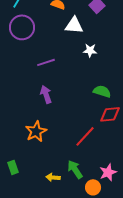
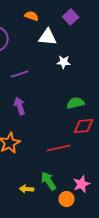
green semicircle: (102, 91) -> (76, 103), turned -30
red line: (85, 136) -> (59, 148), turned 35

